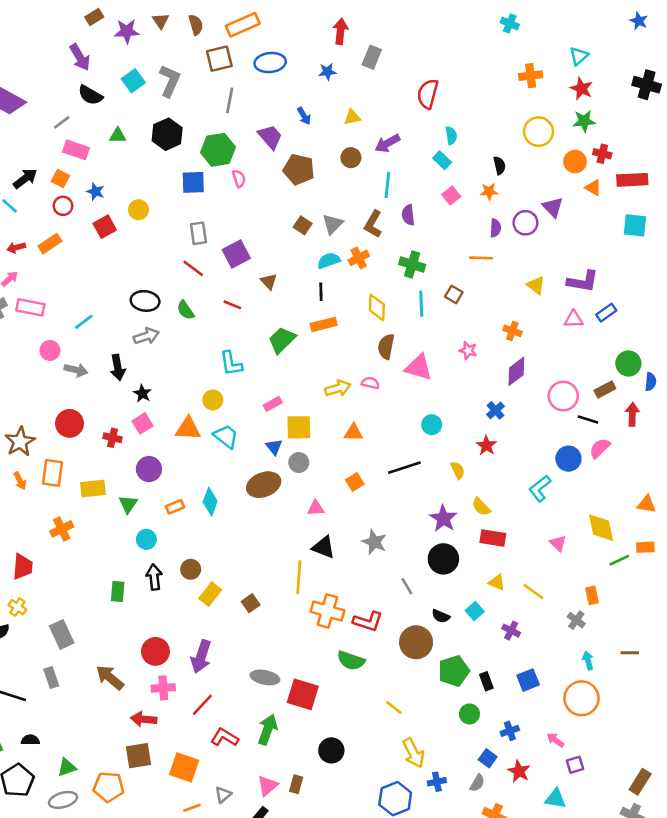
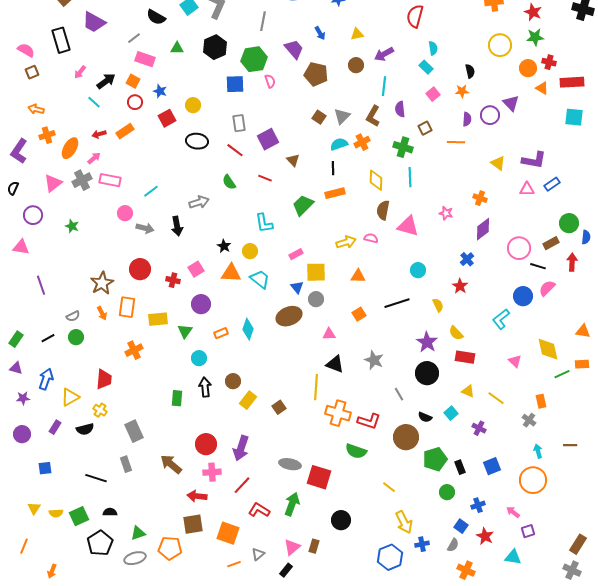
brown square: (454, 294) -> (425, 128), moved, turned 32
black ellipse: (145, 301) -> (197, 141), moved
black star: (142, 393) -> (224, 246), moved

